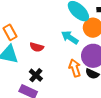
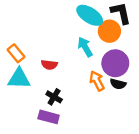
cyan arrow: (70, 37) -> (85, 47), turned 36

